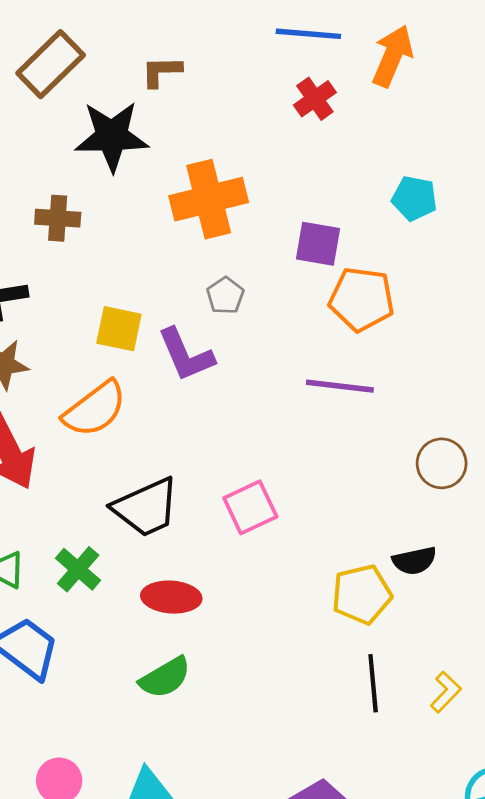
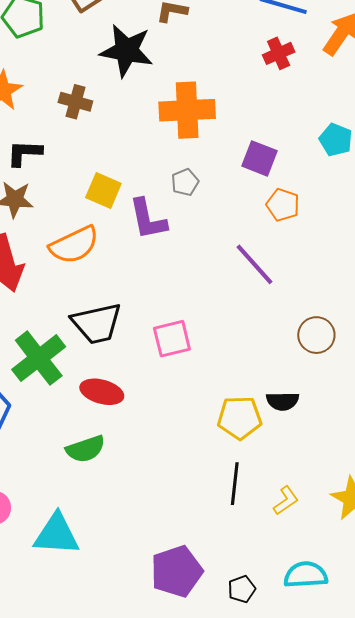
orange pentagon: (362, 299) -> (283, 205), size x0.7
purple line: (340, 386) -> (254, 264), turned 30
green cross: (78, 569) -> (39, 358), size x1.6

